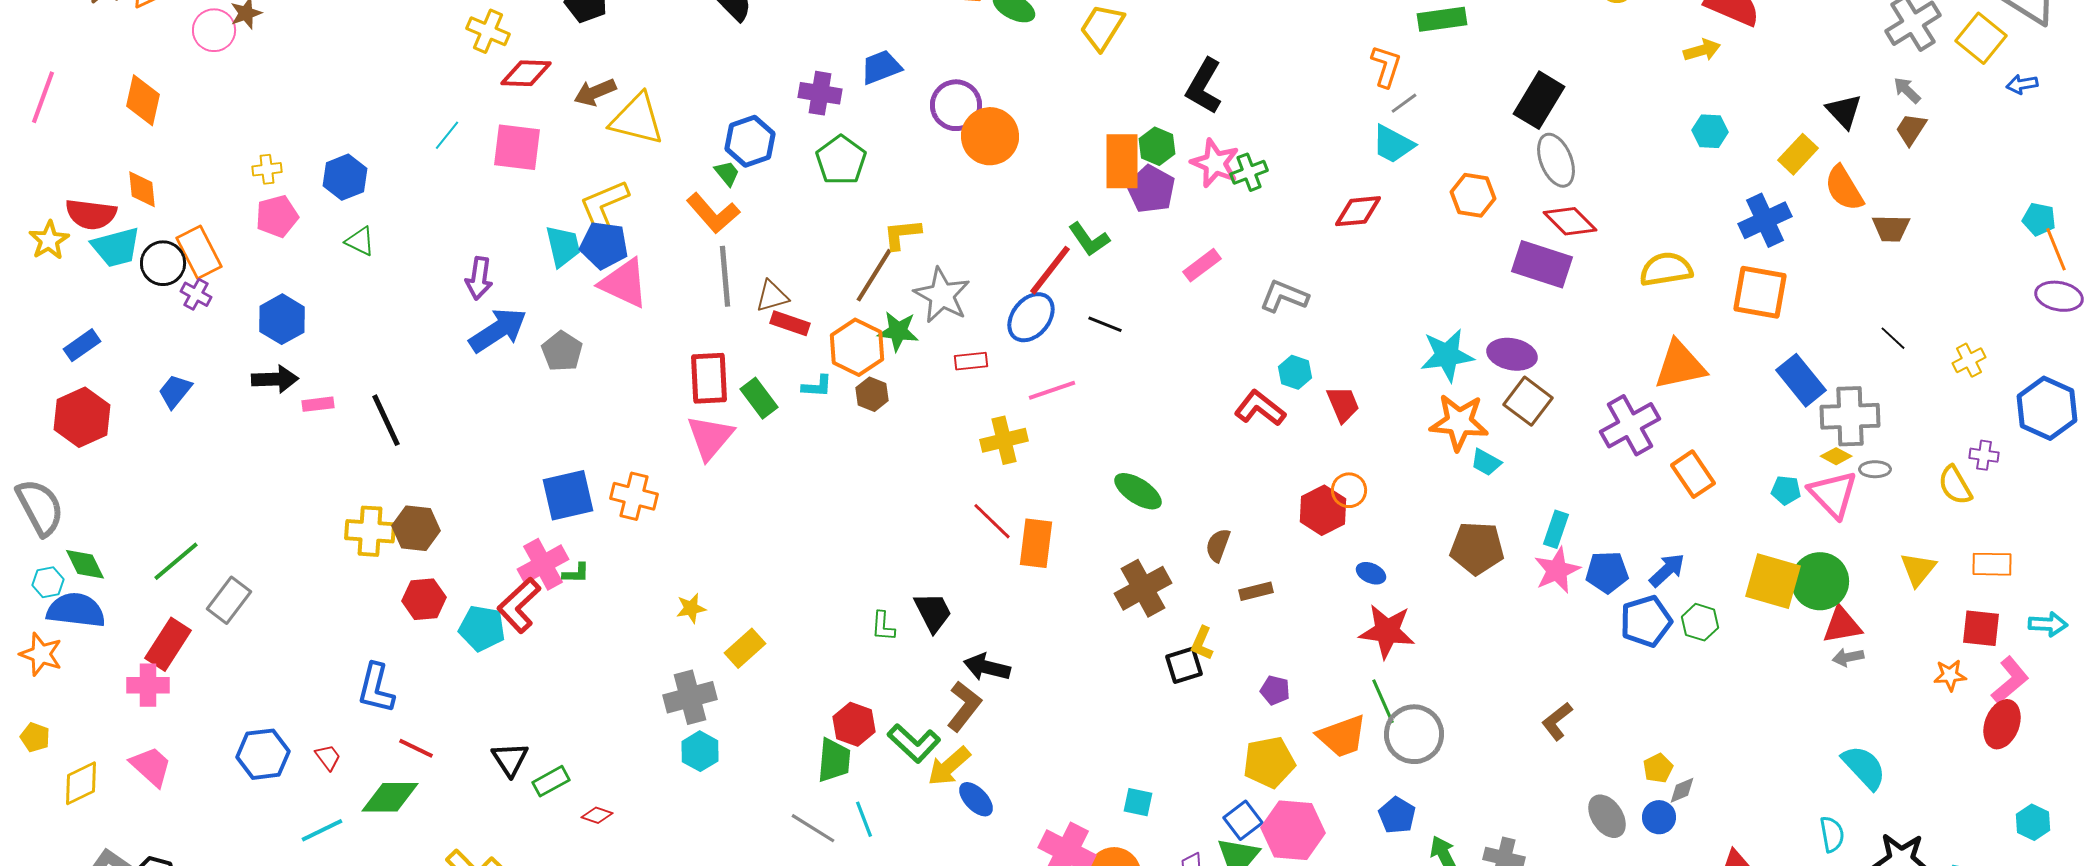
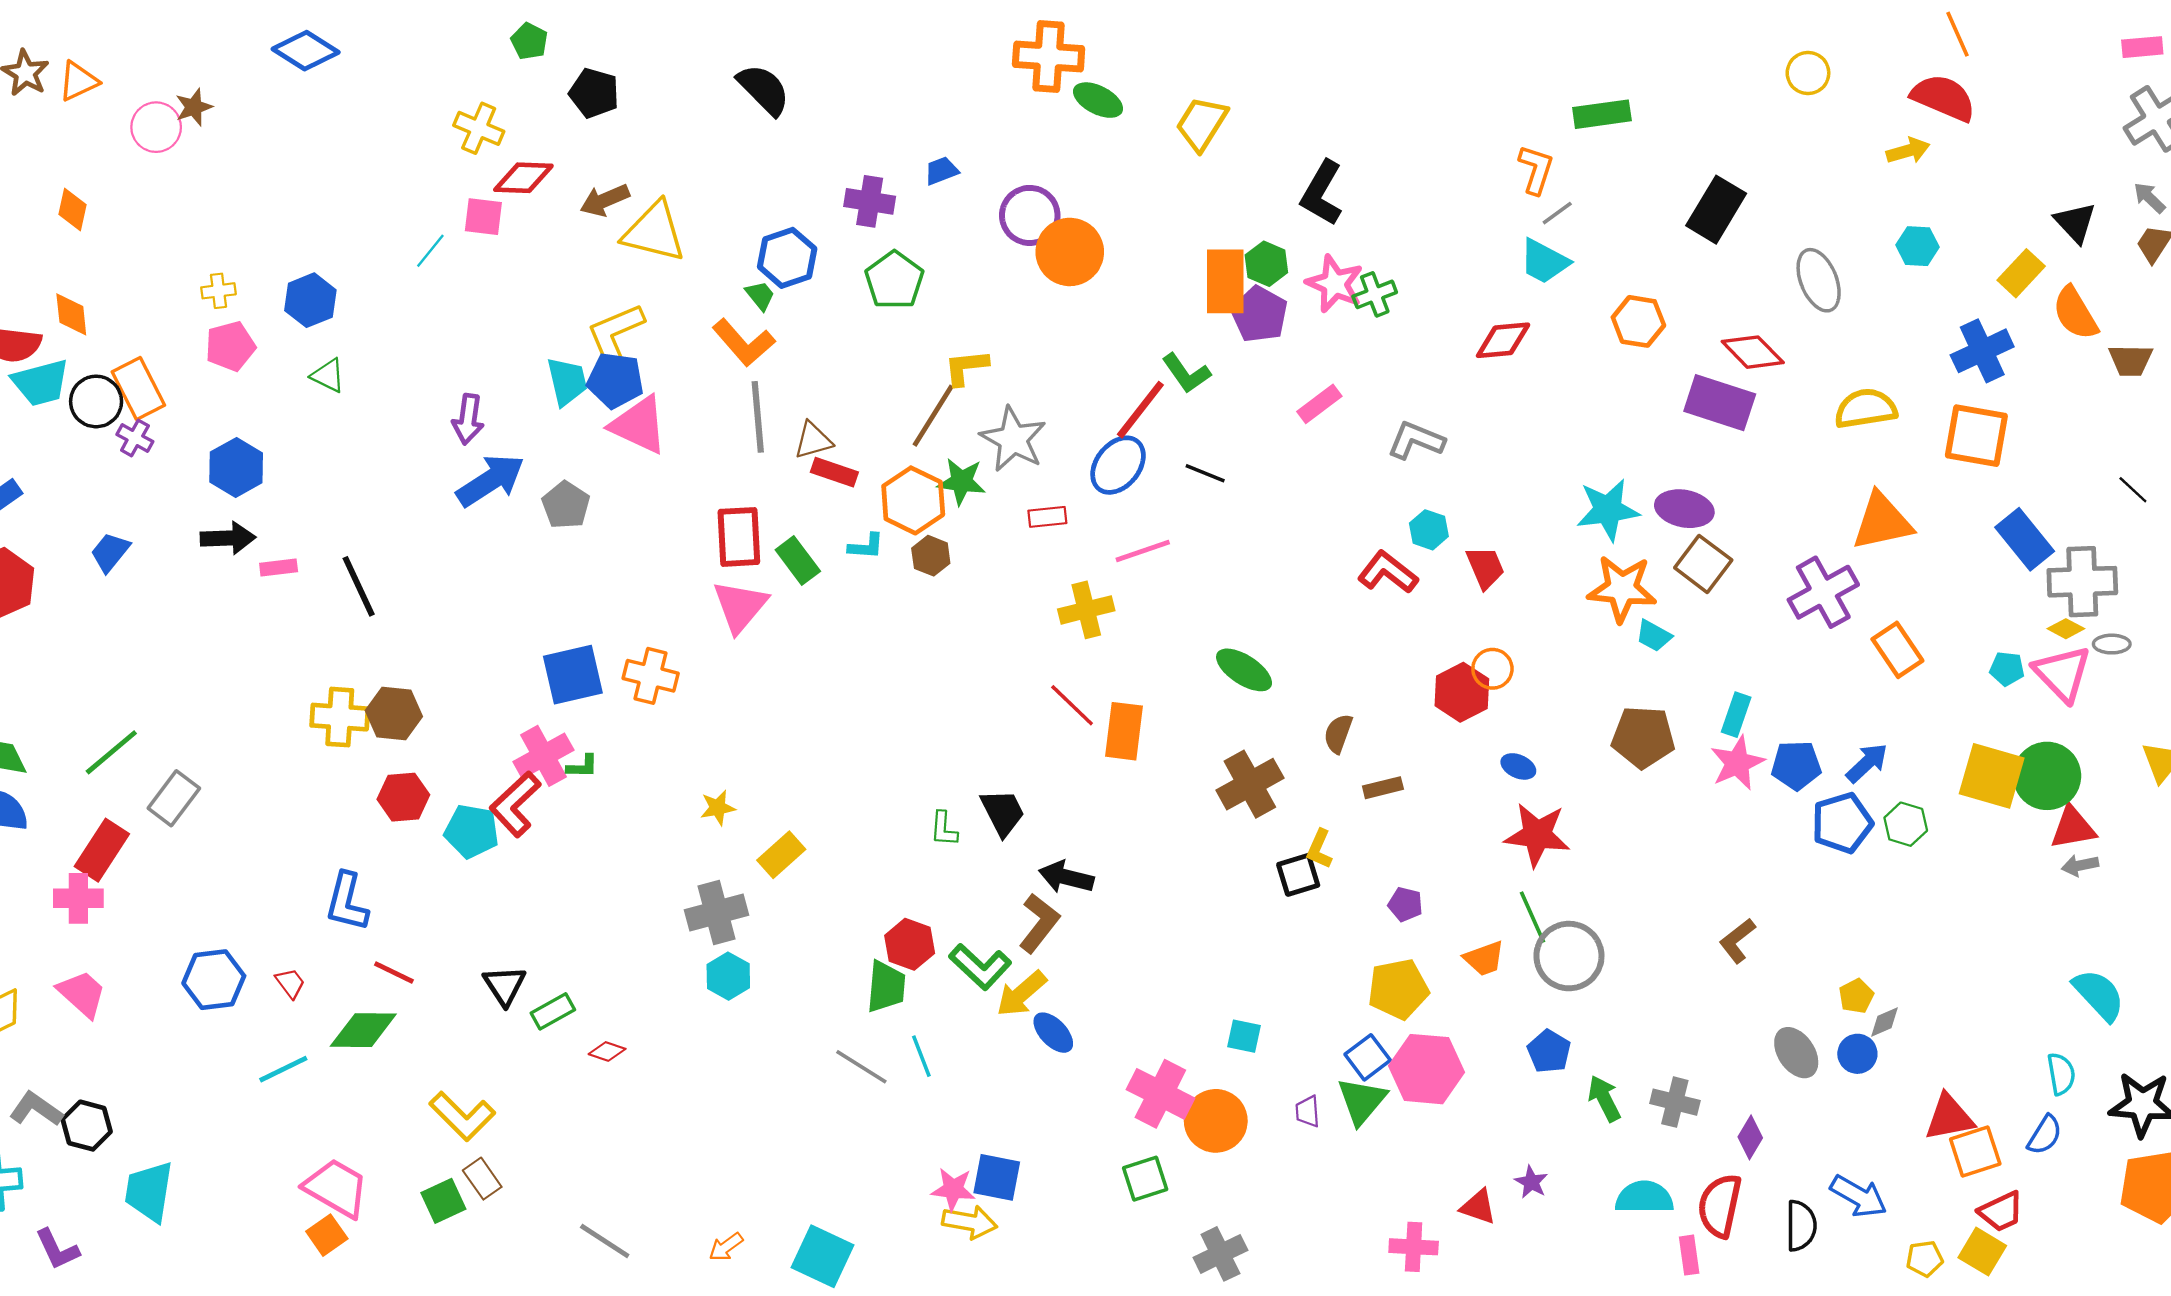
blue trapezoid: (881, 67) -> (941, 171), size x0.7
orange diamond: (143, 100) -> (73, 210), size x0.7
pink square: (517, 147) -> (483, 217), moved, size x0.7
gray ellipse: (1556, 160) -> (1819, 280), moved
orange trapezoid: (1342, 736) -> (1484, 958), size x0.7

